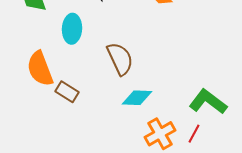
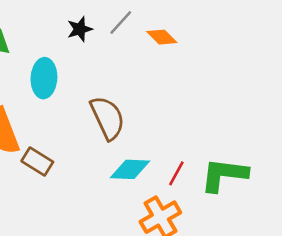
green L-shape: (208, 102) -> (224, 175), turned -30
red line: (194, 134) -> (176, 173), moved

